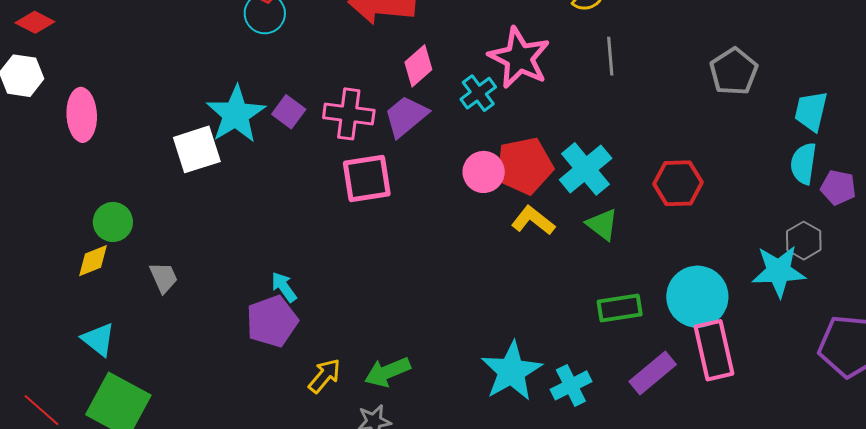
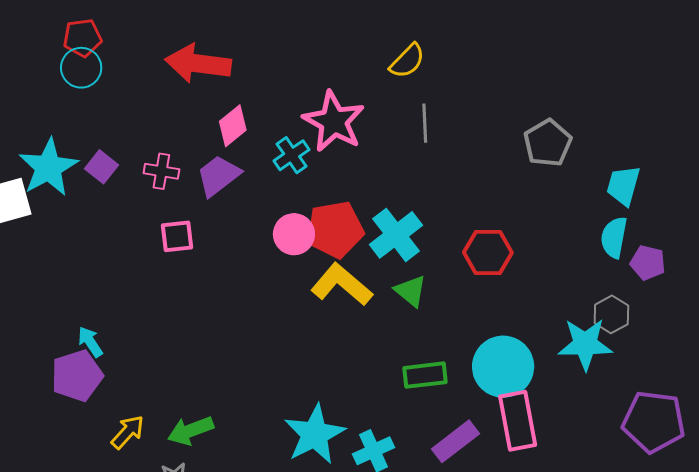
pink cross: (349, 114) -> (161, 171), size x0.7
pink square: (367, 178) -> (177, 236), size x0.7
yellow L-shape: (533, 221) -> (342, 285), size x1.4

